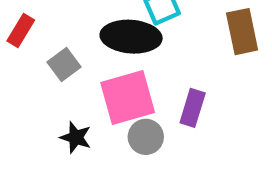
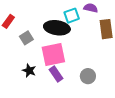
purple rectangle: (193, 108) -> (56, 74), moved, turned -56
gray circle: (146, 137) -> (88, 76), moved

